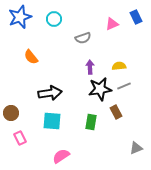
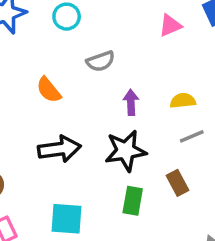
gray semicircle: (83, 38) -> (101, 61), moved
orange semicircle: (31, 57) -> (49, 90), moved
black star: (100, 89) -> (126, 151), moved
cyan square: (52, 121) -> (67, 219), moved

